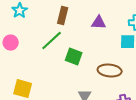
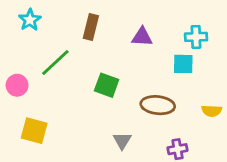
green line: (52, 41) -> (55, 62), moved
pink circle: (11, 43) -> (17, 85), moved

